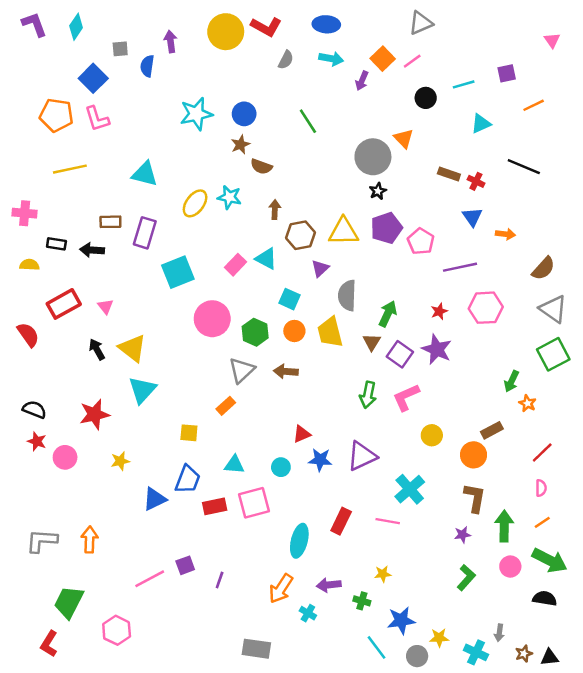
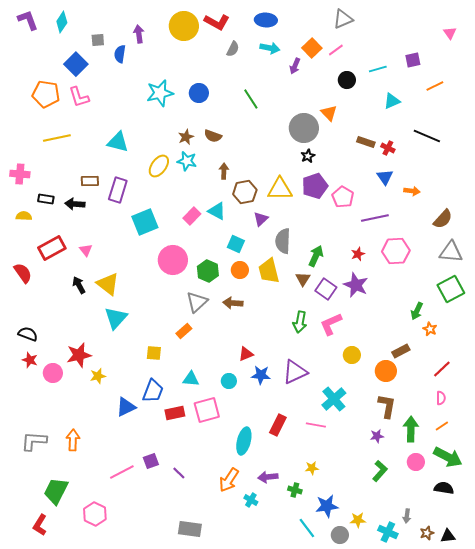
brown star: (240, 145) -> (186, 137), moved
gray triangle: (553, 309) -> (451, 252), turned -30
red star: (94, 414) -> (79, 355), moved
purple line: (220, 580) -> (179, 473), turned -64
gray rectangle: (256, 649) -> (190, 529), moved

